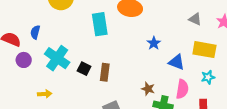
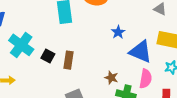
blue triangle: (177, 62) -> (141, 52), size x1.4

